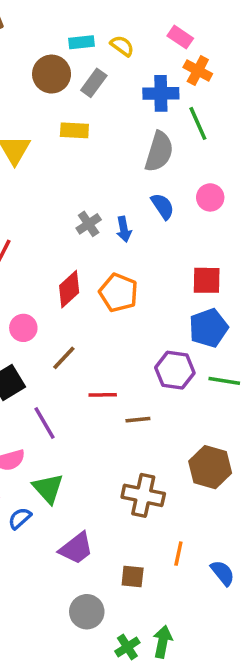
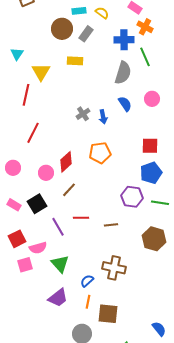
red diamond: (69, 289) -> (66, 162), moved
orange pentagon: (119, 293) -> (100, 153), turned -30
red line: (103, 395) -> (81, 218), moved
brown hexagon: (210, 467) -> (154, 239), moved
blue semicircle: (20, 518) -> (87, 281), moved
purple trapezoid: (76, 548) -> (58, 298), moved
orange line: (178, 554) -> (88, 302), moved
blue semicircle: (223, 573) -> (159, 329), moved
brown square: (133, 576) -> (108, 314), size x1.5

